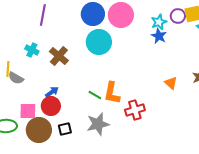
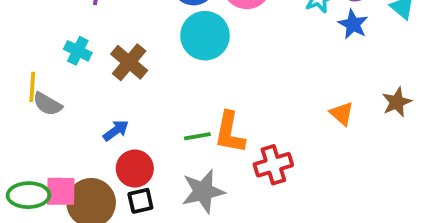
blue star: (159, 36) -> (353, 24), moved
green line: (95, 95) -> (197, 136), turned -40
red circle: (51, 106) -> (135, 169), moved
pink square: (28, 111) -> (61, 191), moved

